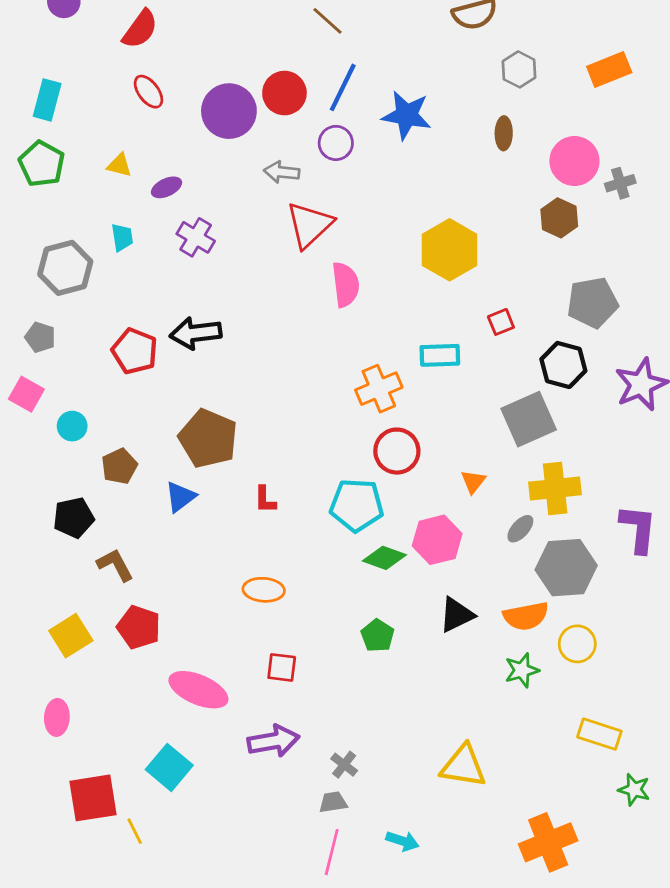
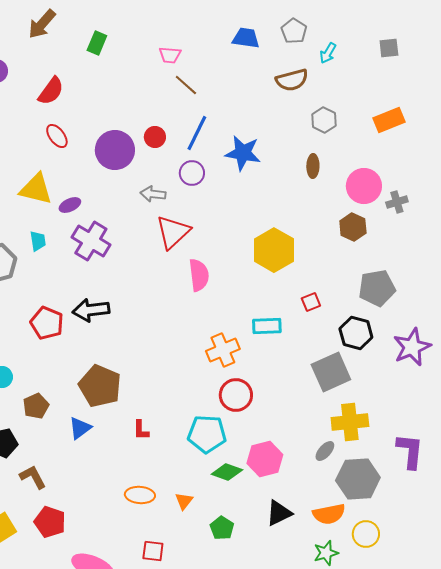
red circle: (284, 93) -> (155, 137), size x0.7
yellow triangle: (119, 165) -> (36, 189), size x1.8
purple cross: (196, 237) -> (91, 241), size x1.4
orange triangle: (473, 482) -> (184, 501), moved

